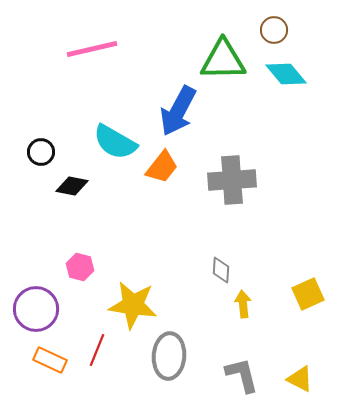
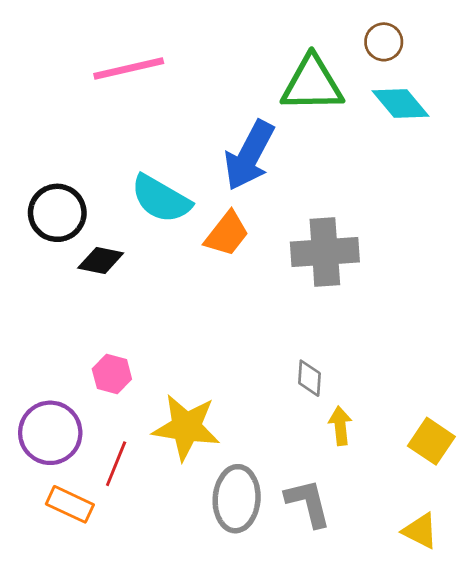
black circle: (41, 152) -> (57, 213), size x1.5
yellow square: (308, 294) -> (431, 441), moved, turned -32
red line: (97, 350) -> (116, 464), moved
gray L-shape: (242, 375) -> (308, 503), moved

